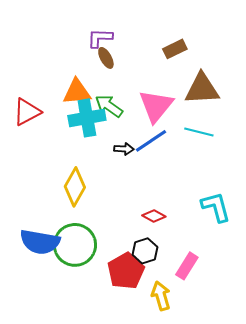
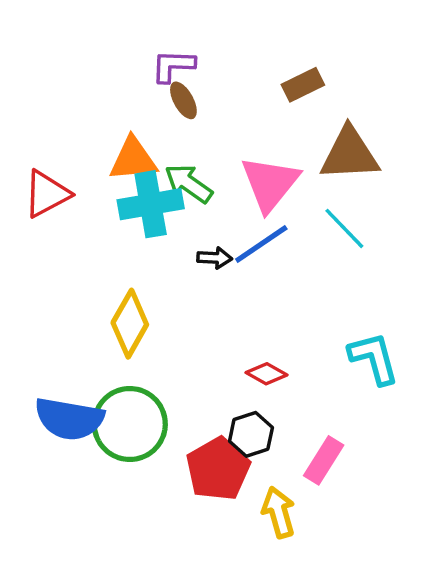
cyan line: (199, 132) -> (344, 228), turned 32

